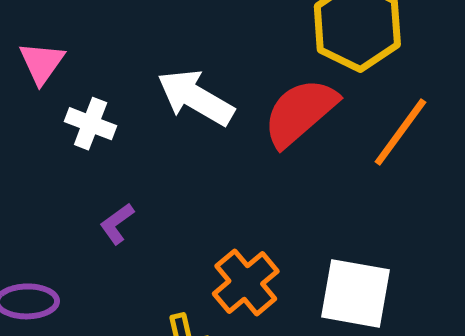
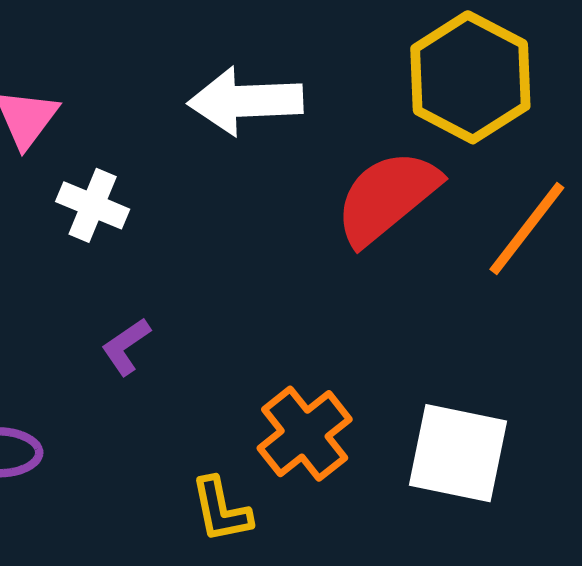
white arrow: (196, 97) -> (245, 101), moved, turned -34

